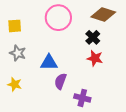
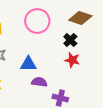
purple semicircle: (60, 81) -> (39, 82), turned 77

